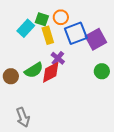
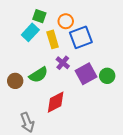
green square: (42, 19) -> (39, 16), moved
purple square: (96, 39) -> (86, 74), moved
red diamond: (51, 72) -> (56, 102), moved

